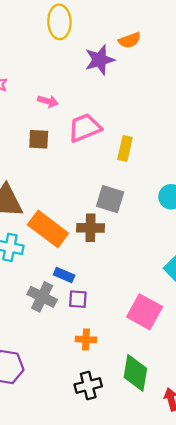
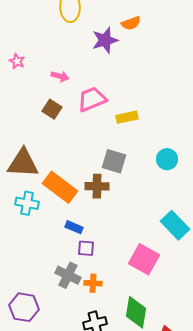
brown square: (39, 139) -> (52, 109), turned 30
yellow rectangle: (125, 148) -> (127, 117), turned 65
gray cross: (42, 297) -> (68, 275), moved

